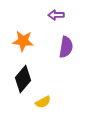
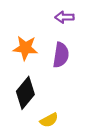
purple semicircle: (66, 47) -> (61, 55), moved

